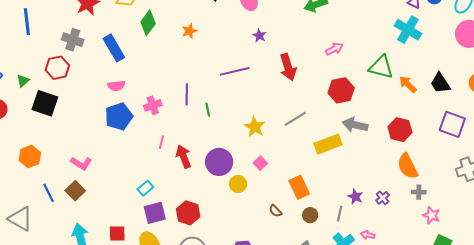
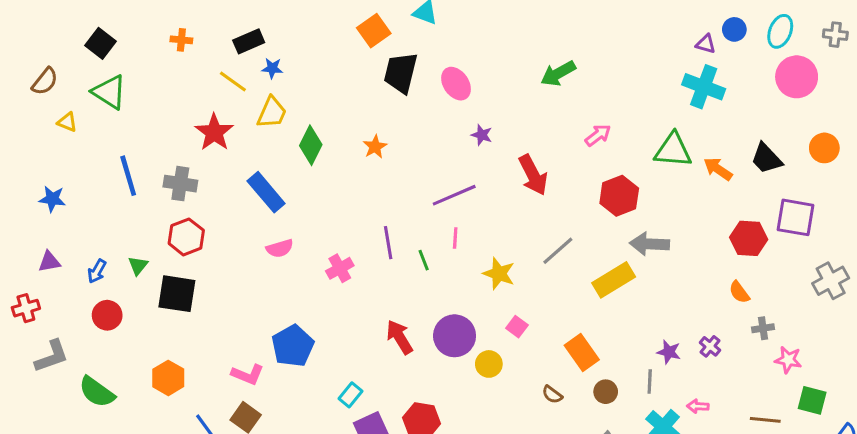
gray cross: (73, 40) -> (180, 184), moved
blue pentagon: (119, 116) -> (293, 346), moved
red hexagon: (400, 130) -> (749, 238), moved
pink line: (161, 142) -> (455, 238), moved
orange semicircle: (408, 166) -> (739, 292), size x0.6

